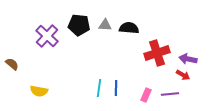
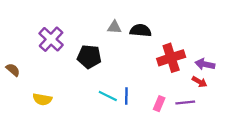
black pentagon: (79, 25) -> (89, 57), moved
cyan line: (99, 88) -> (108, 96), turned -72

